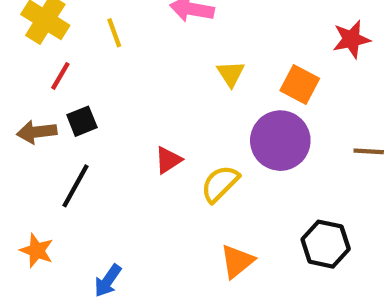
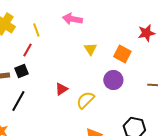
red line: (60, 76) -> (27, 50), moved
purple circle: (280, 141) -> (113, 80), size x0.7

